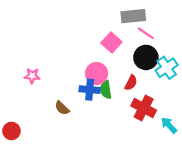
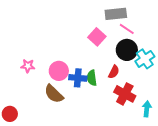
pink circle: (97, 74) -> (59, 71), moved
brown semicircle: (62, 108) -> (54, 94), size x1.5
cyan arrow: (169, 125) -> (147, 109), turned 49

